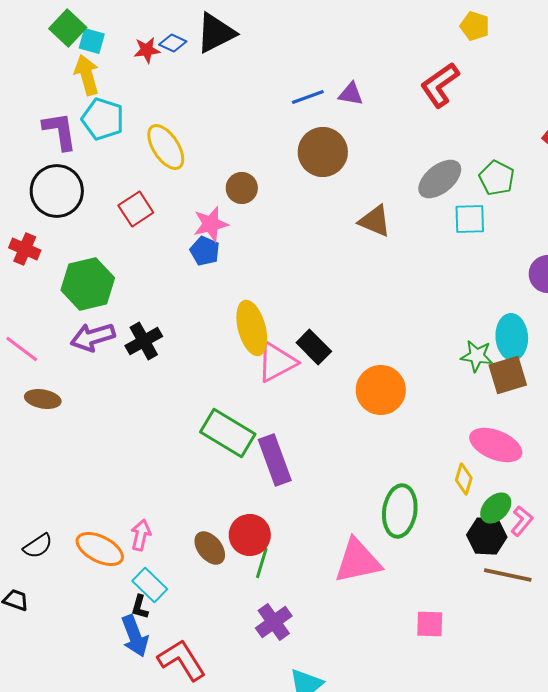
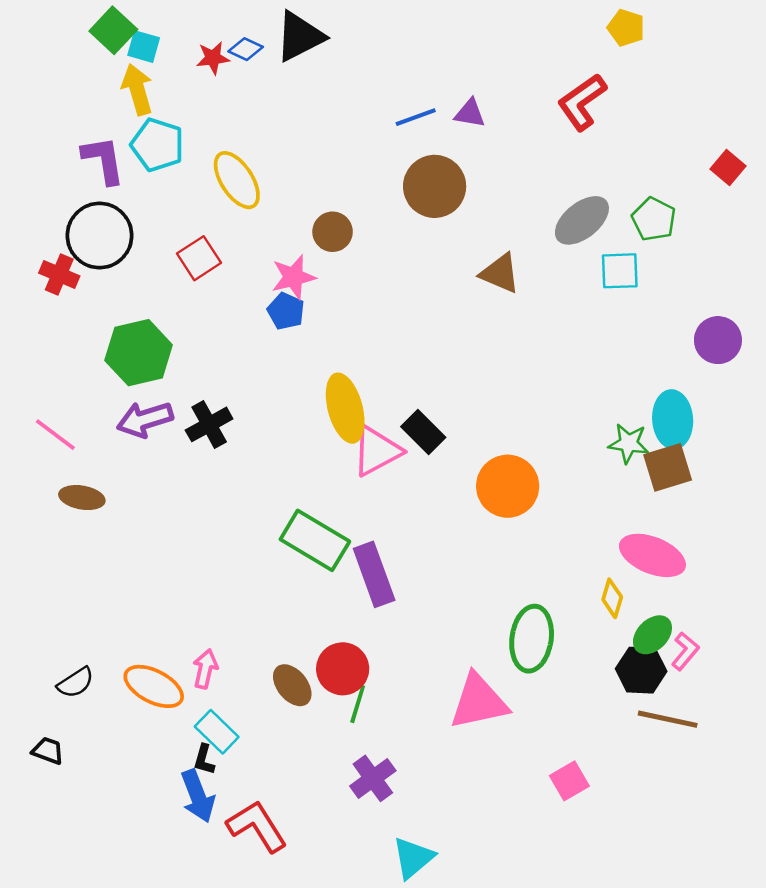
red cross: (25, 249) -> (59, 275), moved
pink square: (430, 624) -> (569, 781), turned -32

